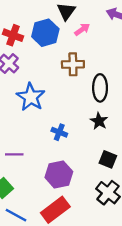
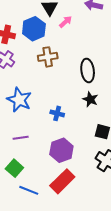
brown cross: (73, 64) -> (48, 57), moved
blue star: (31, 97) -> (19, 100), moved

